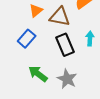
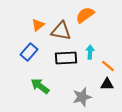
black rectangle: (65, 45) -> (66, 58), turned -70
gray star: (67, 79) -> (82, 97), moved, turned 30

